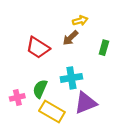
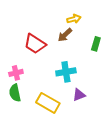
green semicircle: (40, 89) -> (15, 93), moved, turned -36
pink cross: (17, 97) -> (16, 73), moved
purple triangle: (86, 103) -> (79, 95), size x0.6

